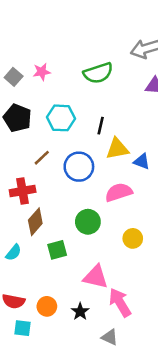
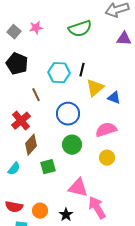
cyan hexagon: (61, 118) -> (59, 73), moved
yellow triangle: (117, 149) -> (95, 88), turned -30
brown line: (42, 158) -> (36, 95), turned -72
blue circle: (79, 167) -> (68, 114), moved
red cross: (23, 191) -> (21, 121), turned -30
pink semicircle: (119, 192) -> (106, 130), moved

